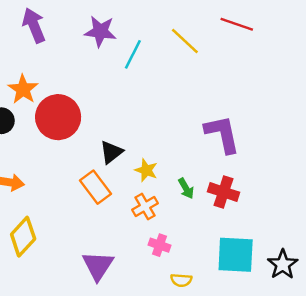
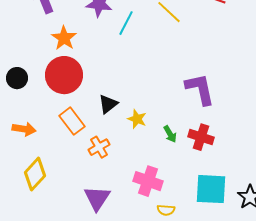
orange star: (23, 89) -> (64, 38), moved
orange rectangle: (95, 187) -> (72, 121), moved
orange cross: (145, 206) -> (99, 147), moved
pink cross: (159, 245) -> (148, 181), size x1.6

